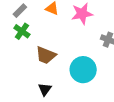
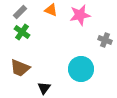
brown trapezoid: (46, 55) -> (20, 68), moved

